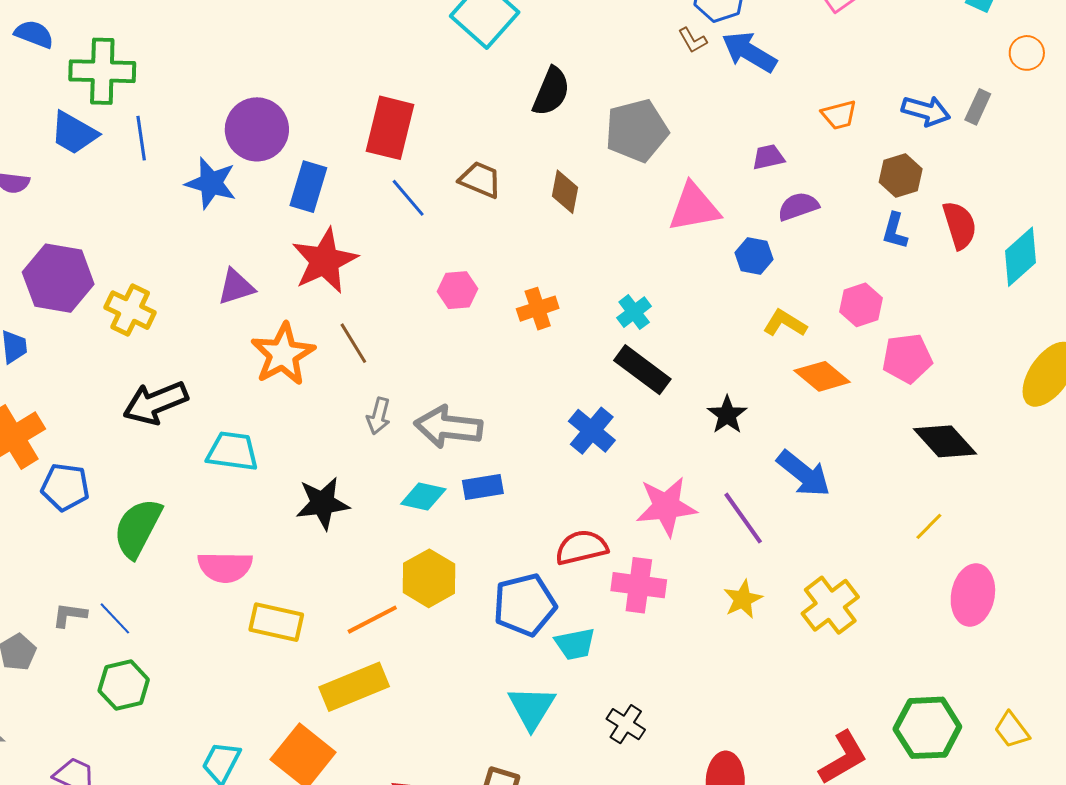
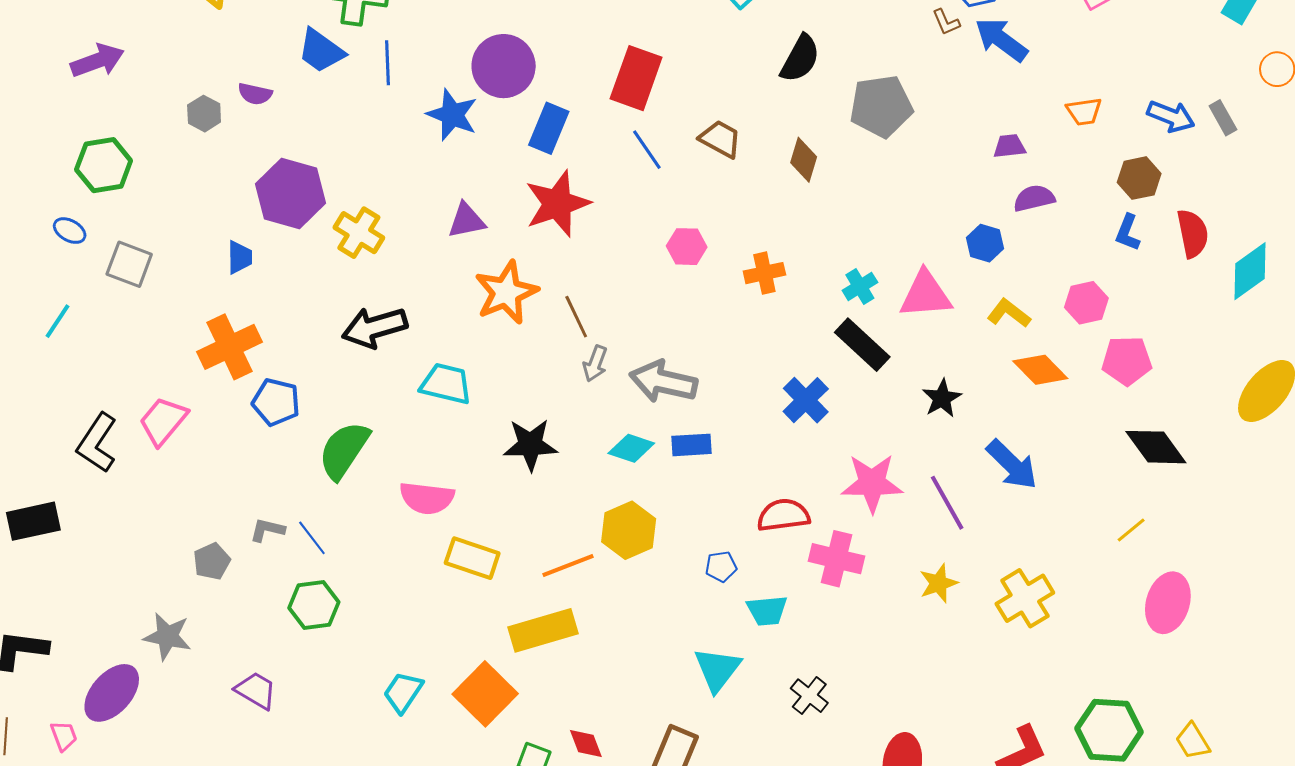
gray rectangle: (978, 107) -> (1223, 118), turned -60
pink triangle: (694, 207) -> (926, 294), moved
brown line: (353, 343) -> (576, 317), moved
blue pentagon: (525, 605) -> (721, 566), size x0.5

